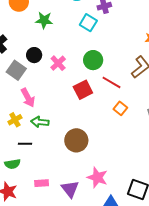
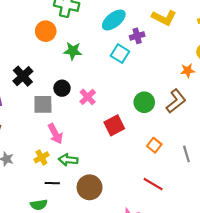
green circle: (93, 60) -> (144, 102), moved
gray square: (16, 70) -> (43, 104), turned -36
red line: (112, 82) -> (153, 184), moved
brown circle: (76, 140) -> (90, 187), moved

